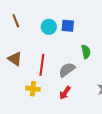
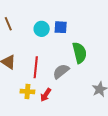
green semicircle: (86, 52) -> (79, 53), size x1.5
red arrow: (65, 93) -> (46, 95), moved

